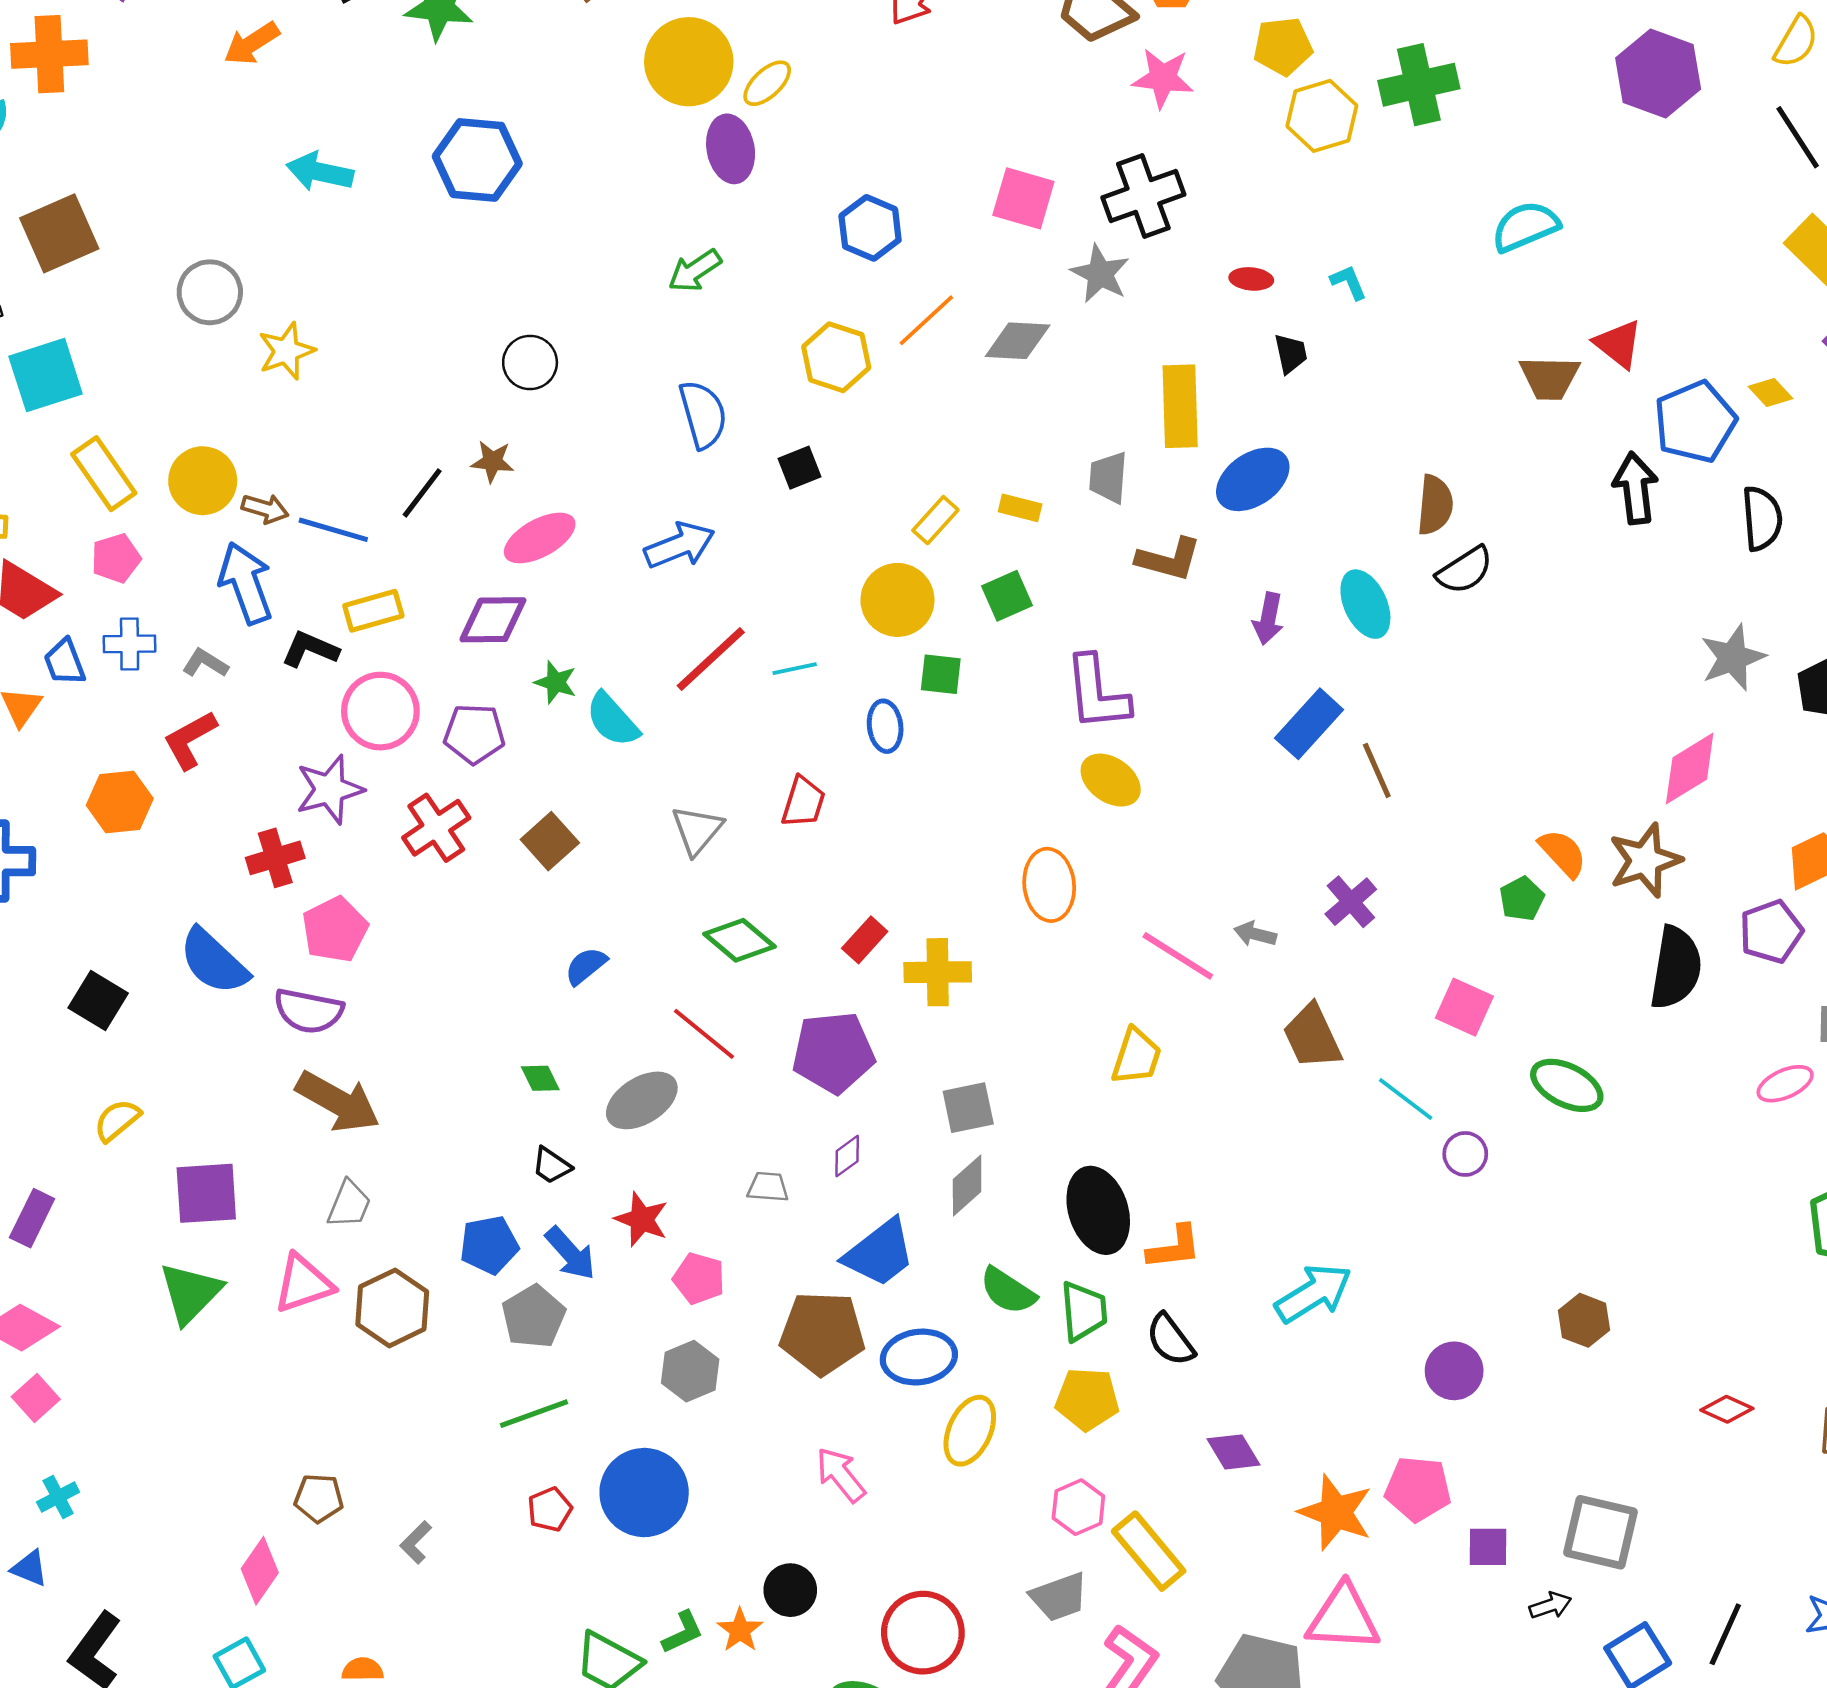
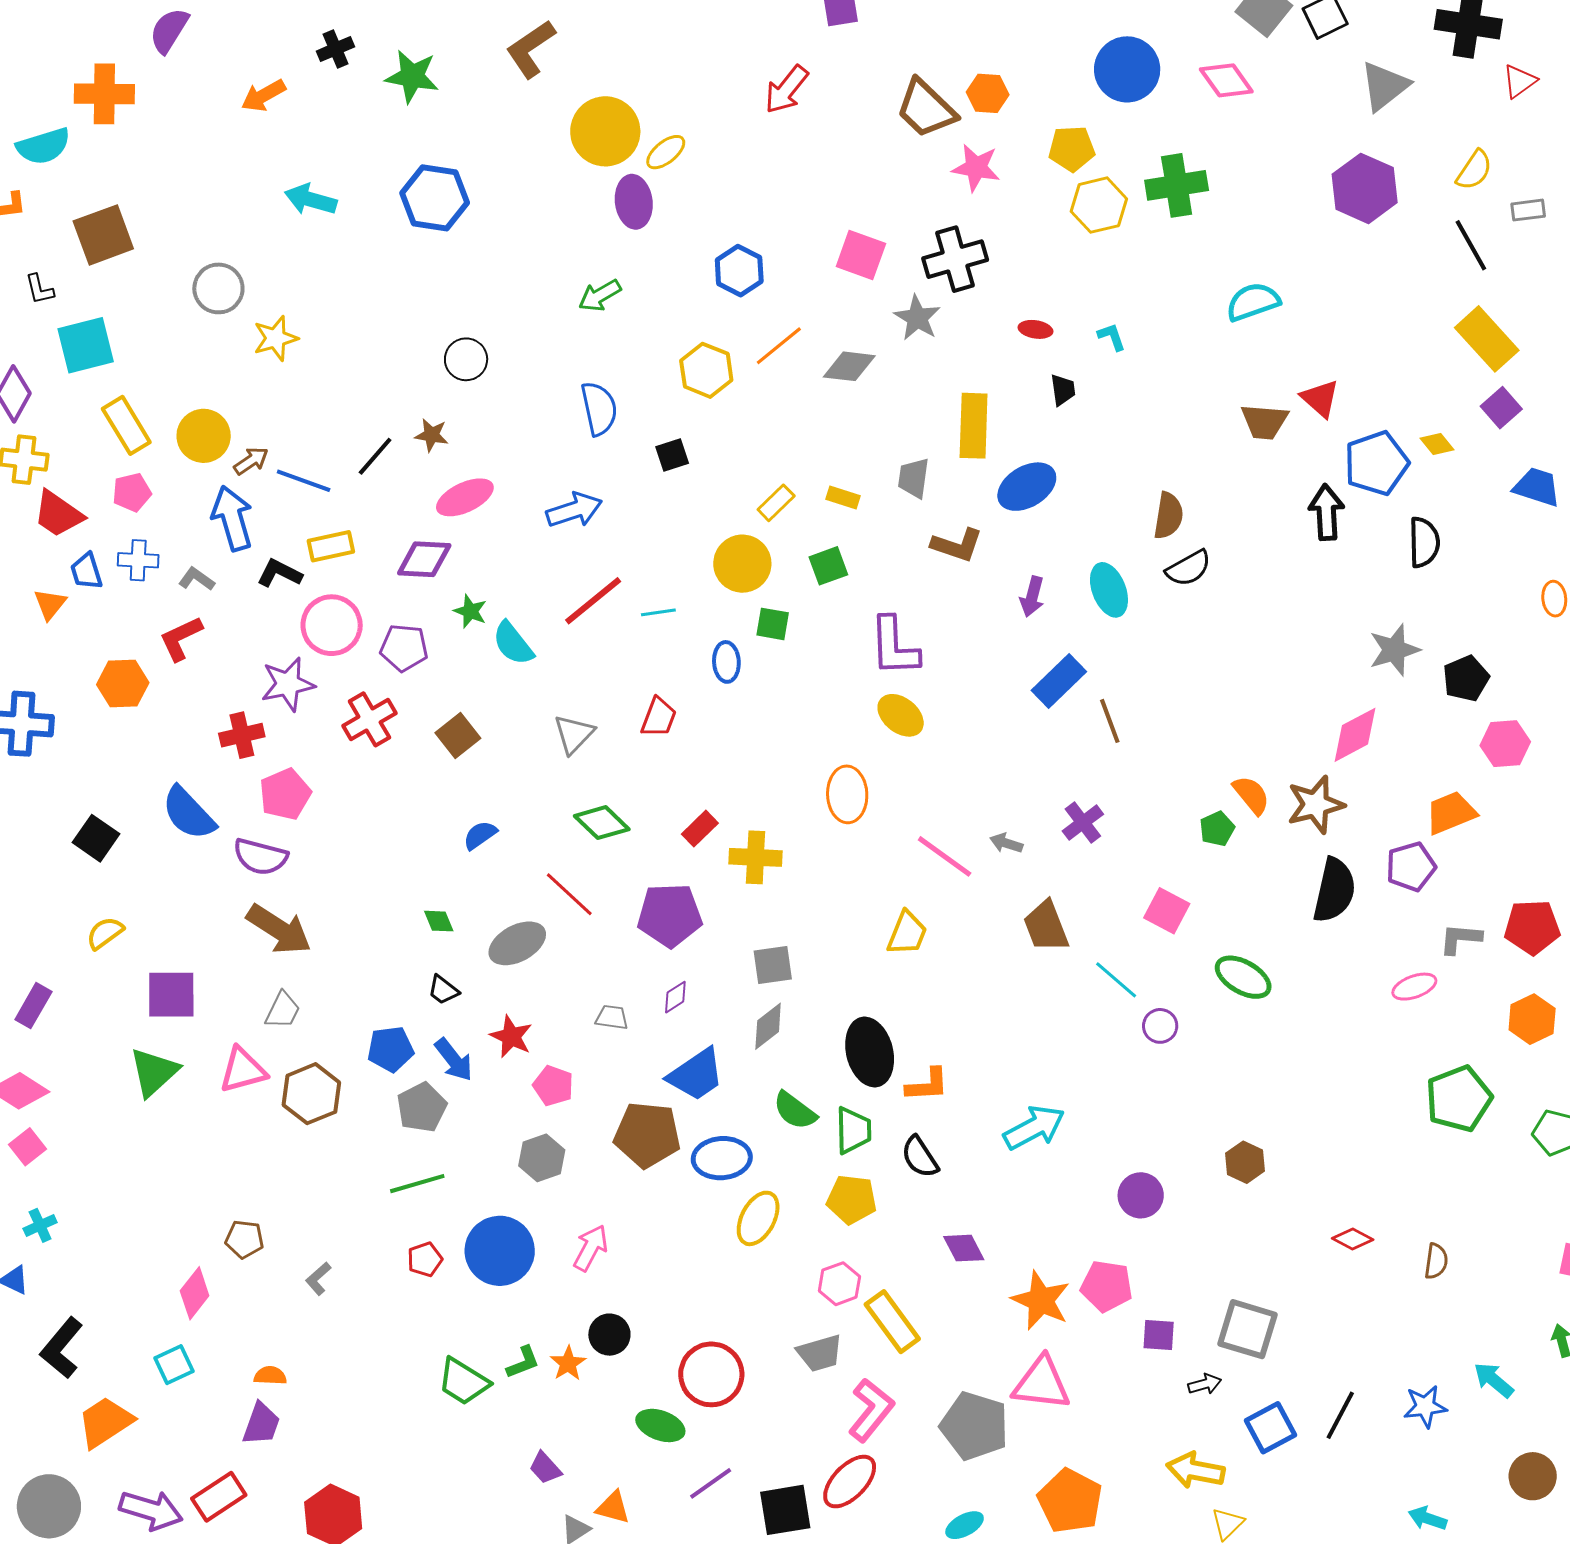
brown arrow: (265, 509) -> (251, 461), turned -54
pink arrow: (841, 1475) -> (591, 1248), moved, turned 63

